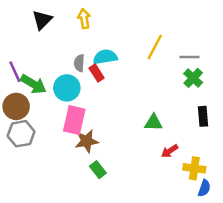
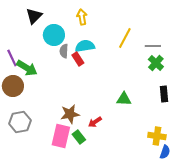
yellow arrow: (84, 19) -> (82, 17), moved
cyan circle: (67, 88) -> (54, 35), moved
pink rectangle: (74, 120) -> (61, 136), moved
gray hexagon: (21, 134) -> (20, 122), moved
red arrow: (170, 151) -> (95, 122), moved

